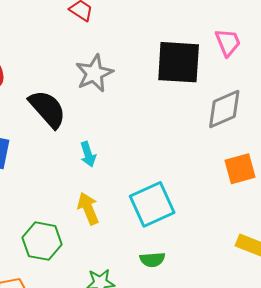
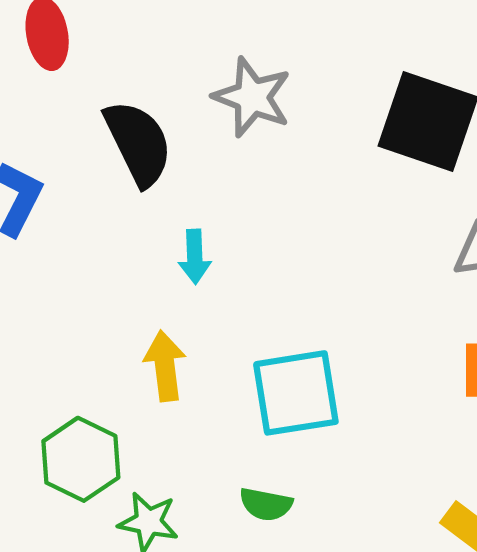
gray star: (94, 73) -> (252, 97), turned 30
green hexagon: (42, 241) -> (81, 459), moved

